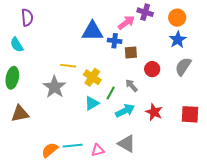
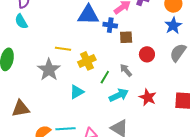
cyan semicircle: (17, 45) -> (21, 21), moved
yellow cross: (92, 77) -> (87, 61), turned 30
cyan triangle: (92, 103) -> (77, 92), moved
brown triangle: (20, 114) -> (21, 108), moved

